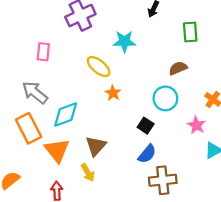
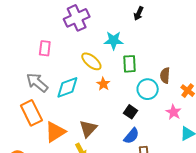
green rectangle: (190, 32) -> (130, 64), moved
brown semicircle: (178, 68) -> (165, 75), moved, turned -63
cyan diamond: (66, 114) -> (67, 87), moved
orange triangle: (57, 150) -> (55, 132), turned 35

